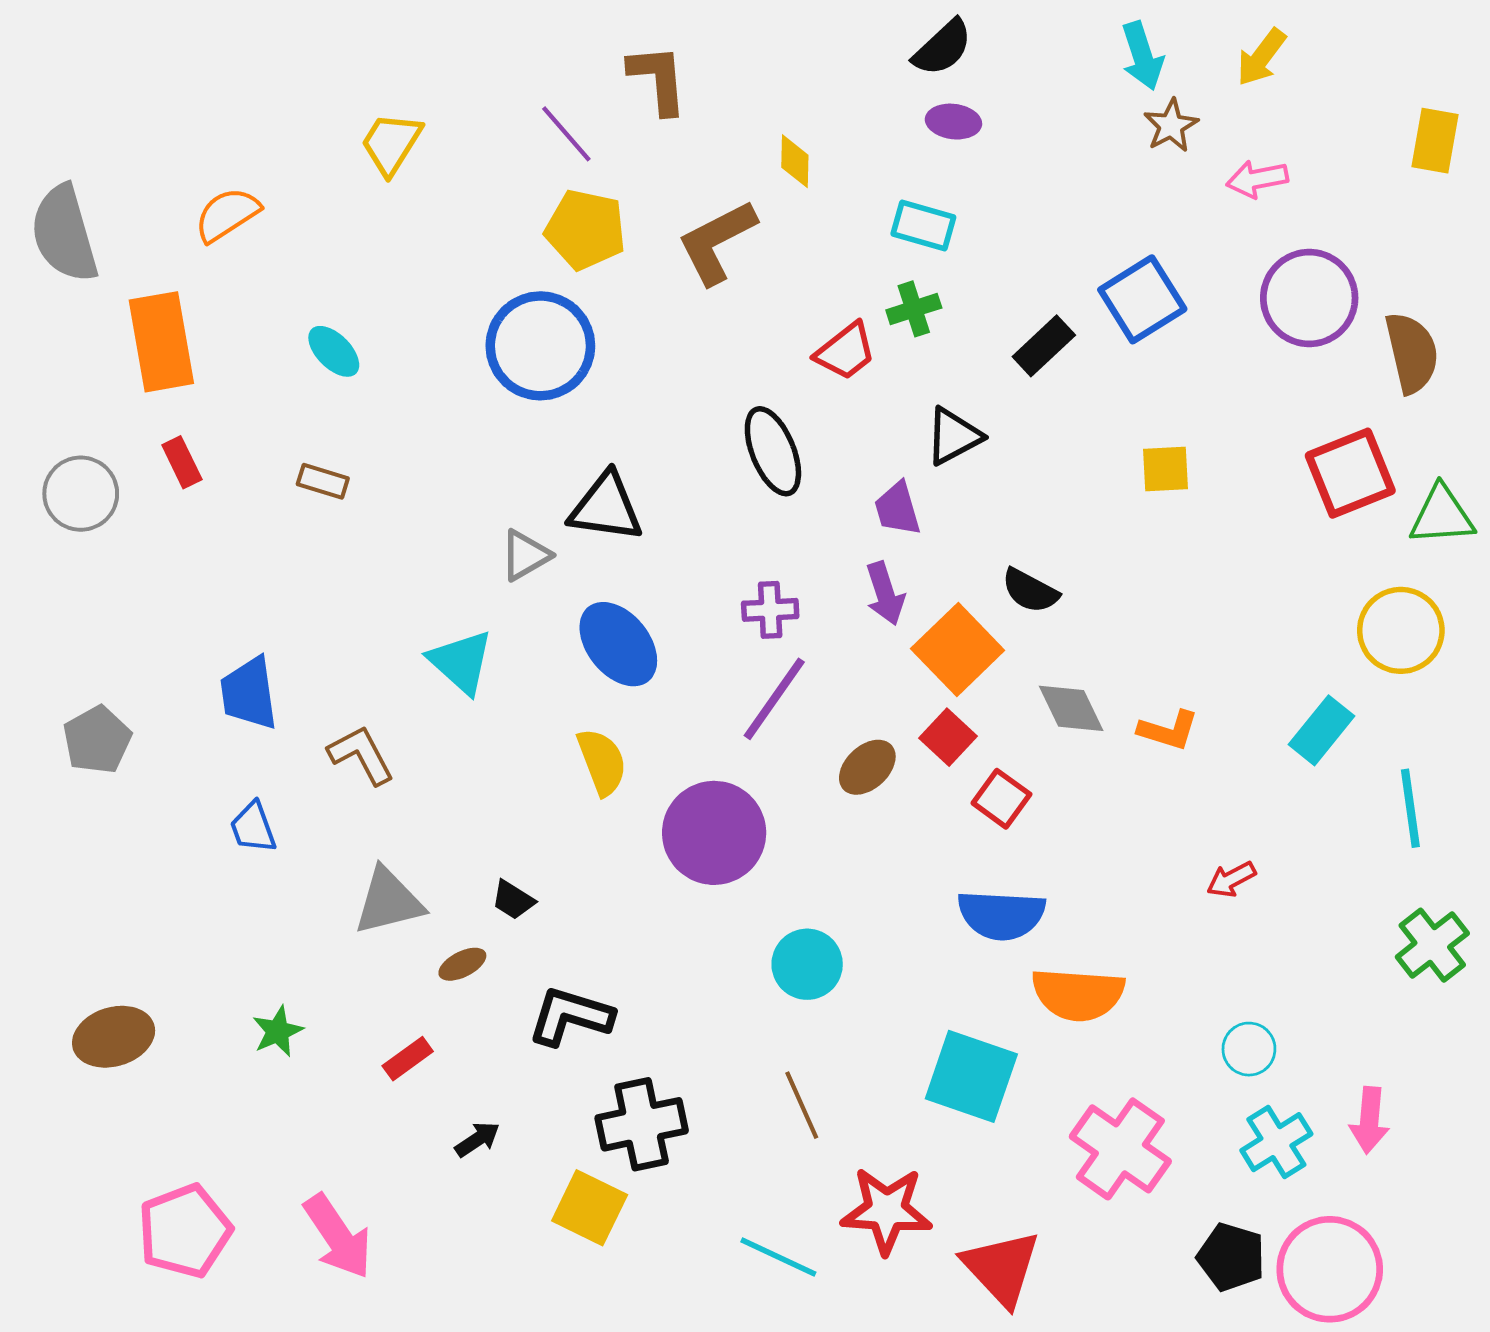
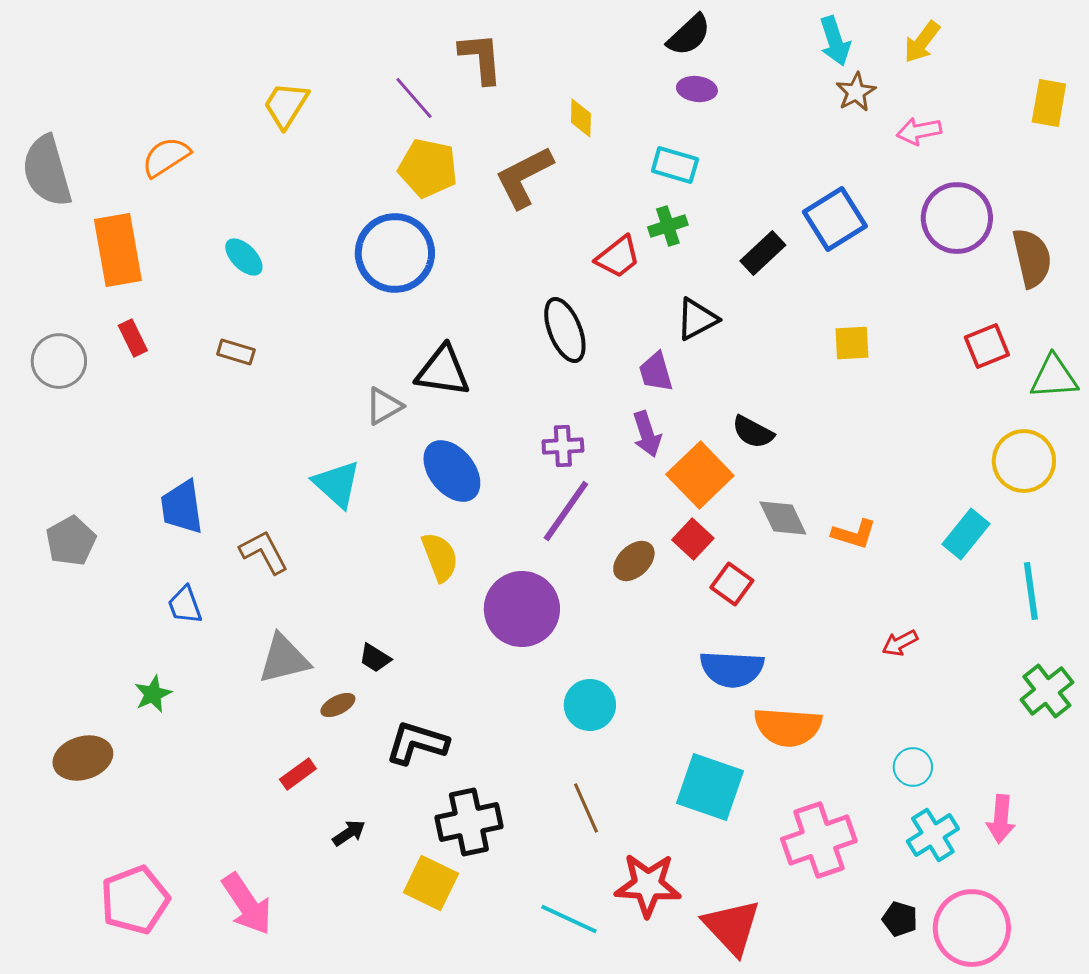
red square: (1350, 473) -> (987, 346), size x0.7
green star: (278, 1031) -> (153, 694), moved
pink cross: (1120, 1149) -> (819, 840), turned 36
black pentagon: (1231, 1257) -> (900, 919), size x0.7

